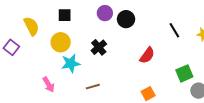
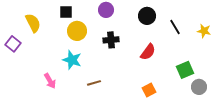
black circle: (126, 19) -> (147, 16), moved
yellow circle: (61, 42) -> (77, 31), moved
black cross: (99, 47) -> (111, 40), moved, turned 35
cyan star: (71, 63) -> (72, 60), turned 30

